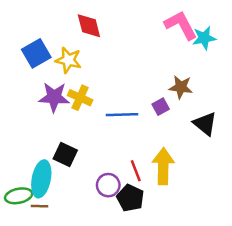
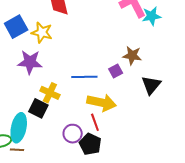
yellow cross: (80, 98) -> (50, 93), moved
black triangle: (205, 124) -> (151, 85), turned 30
yellow arrow: (163, 166) -> (102, 102), moved, turned 100

